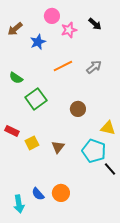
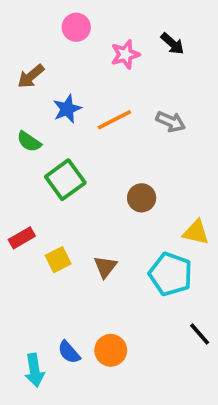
pink circle: (52, 16) -> (76, 27), moved
brown arrow: (15, 29) -> (31, 76), moved
blue star: (38, 42) -> (67, 109), moved
gray arrow: (94, 67) -> (171, 122), turned 63
red rectangle: (12, 131) -> (22, 238), turned -56
black line: (110, 169) -> (200, 334), moved

